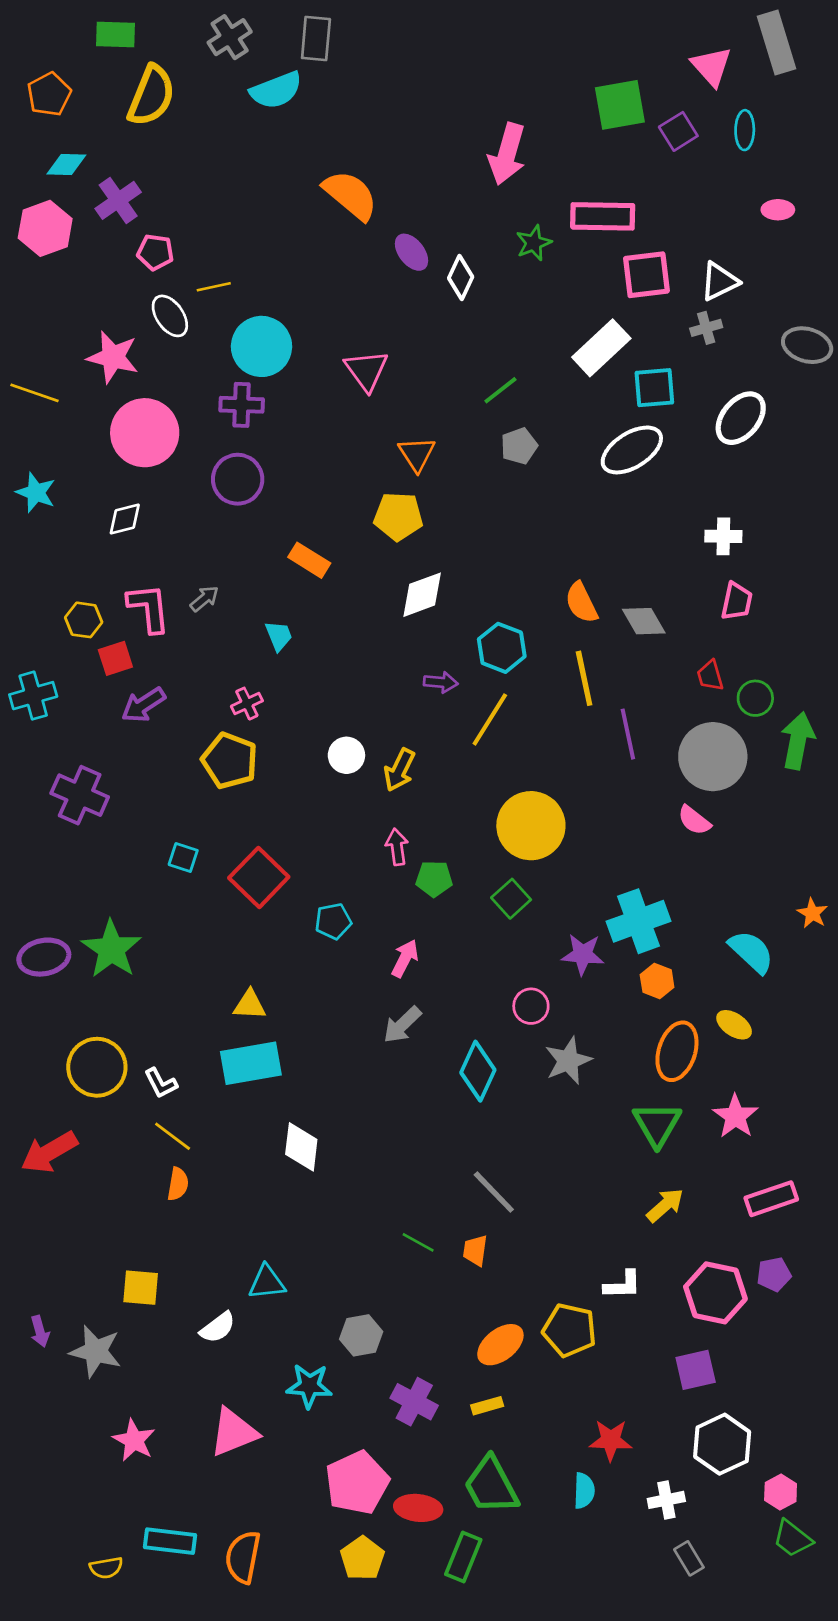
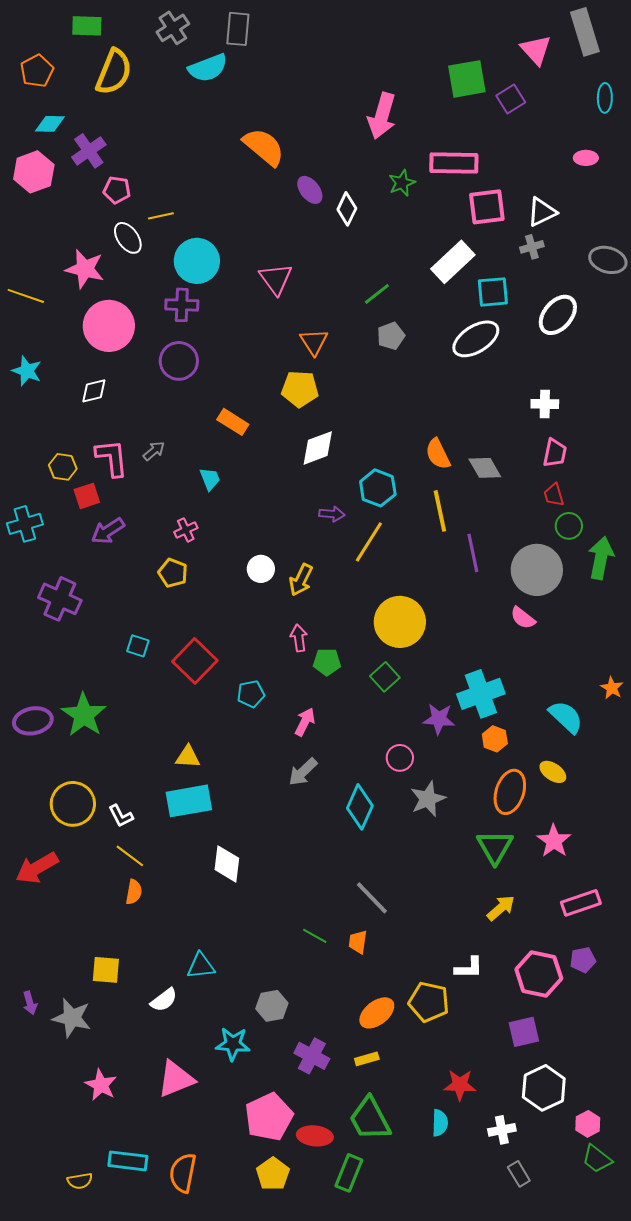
cyan ellipse: (745, 130) -> (605, 98), moved
red trapezoid: (710, 676) -> (554, 495), moved
yellow pentagon: (230, 761) -> (173, 573), size x0.7

